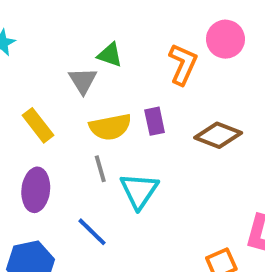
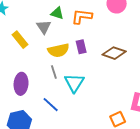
orange L-shape: (183, 64) -> (82, 16), moved, turned -105
yellow rectangle: (38, 125) -> (20, 40), moved

